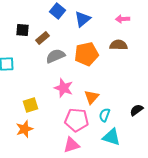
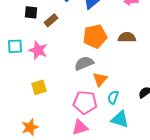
brown semicircle: (118, 45) -> (127, 37), moved
gray semicircle: (56, 56) -> (84, 63), moved
pink star: (64, 88) -> (38, 50), moved
orange star: (24, 129) -> (30, 127), moved

